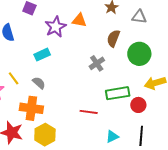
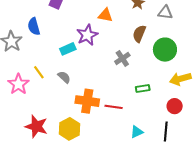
purple star: (56, 27) -> (87, 35), moved
green rectangle: (118, 93) -> (143, 89), size x0.6
red circle: (138, 105) -> (175, 106), moved
orange cross: (31, 108) -> (87, 101), moved

